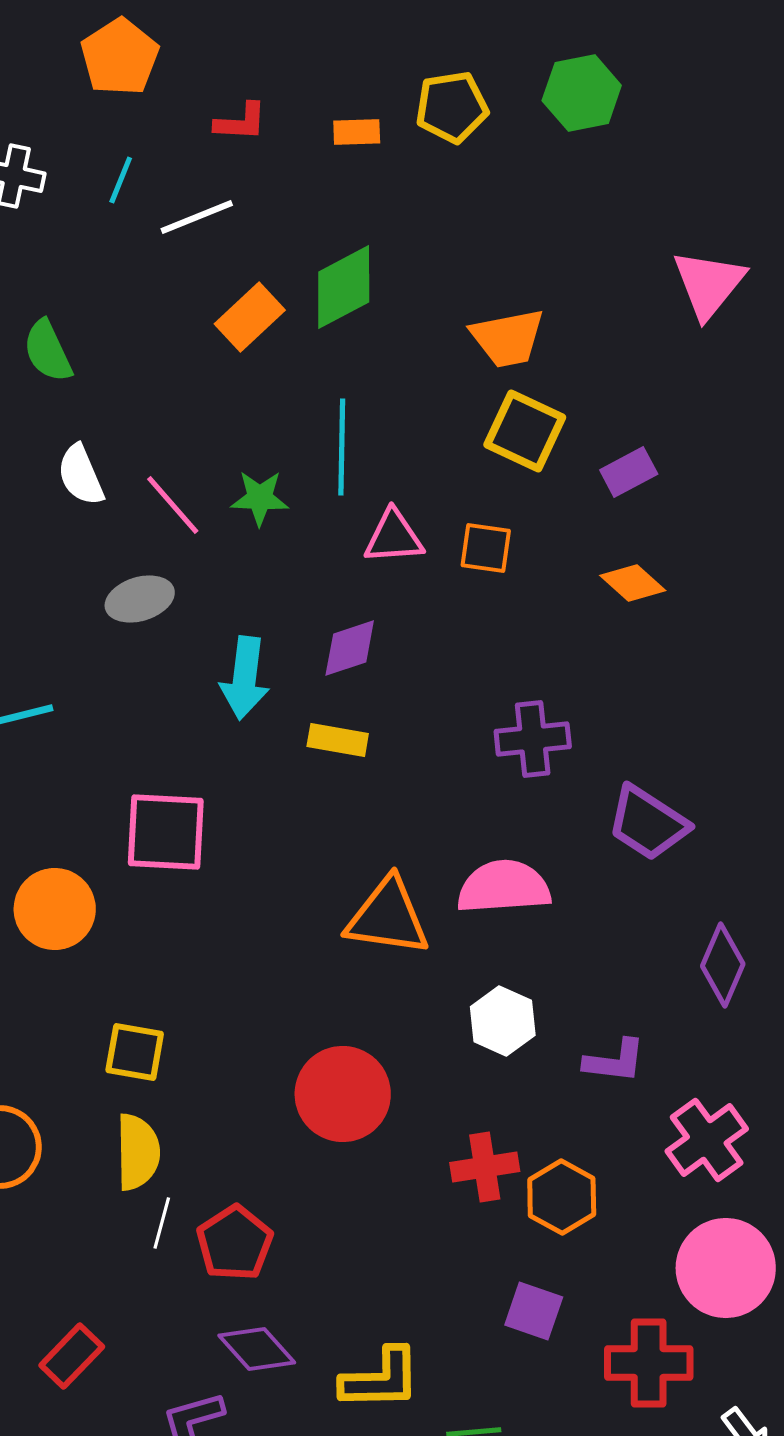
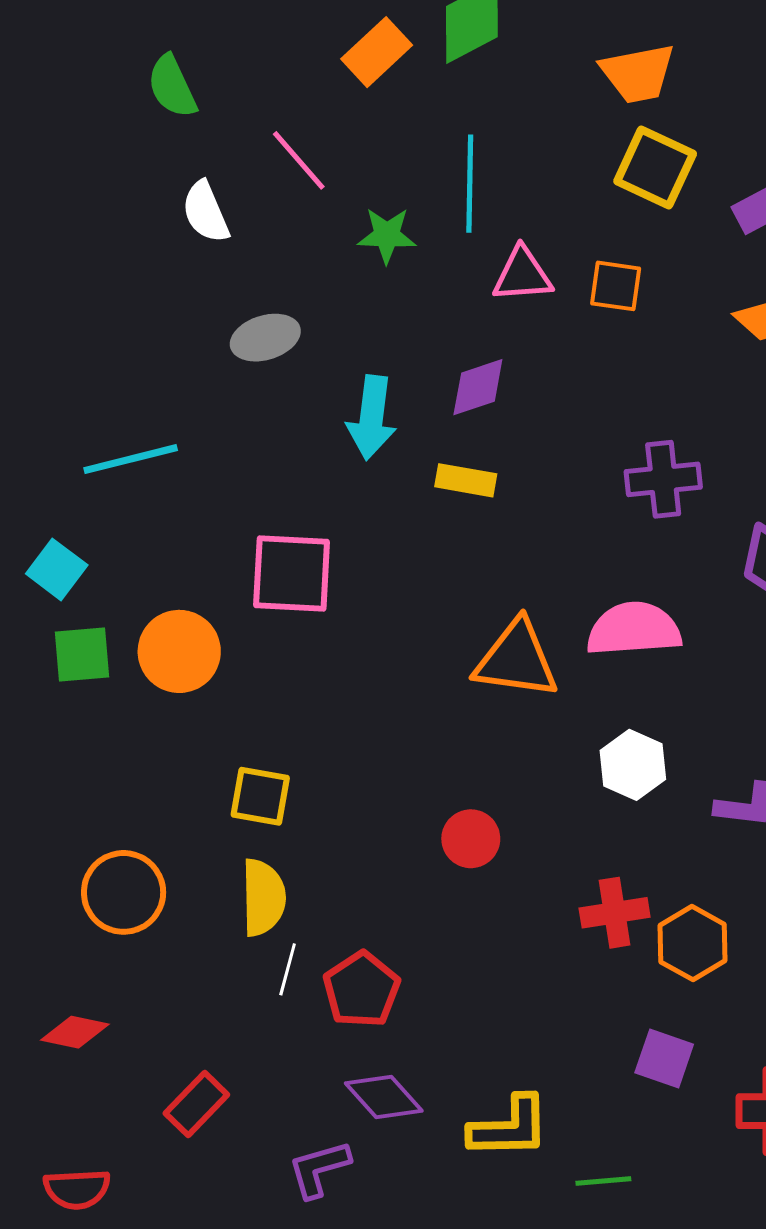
pink line: (173, 505) -> (299, 160), moved
red circle: (343, 1094) -> (471, 839), size x0.6

